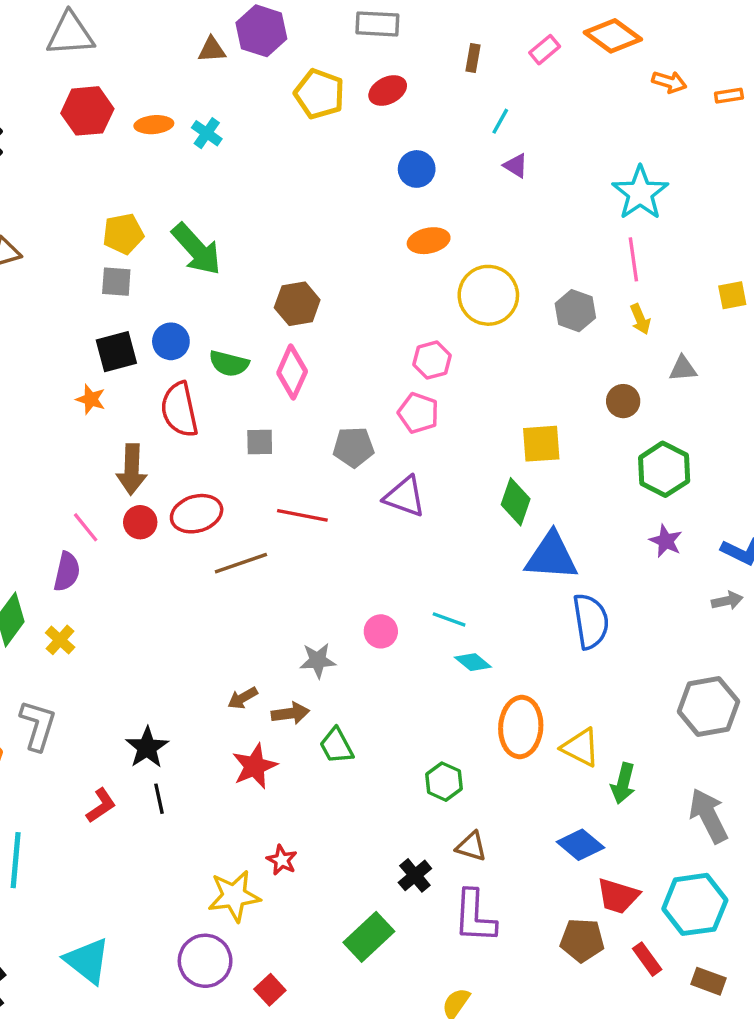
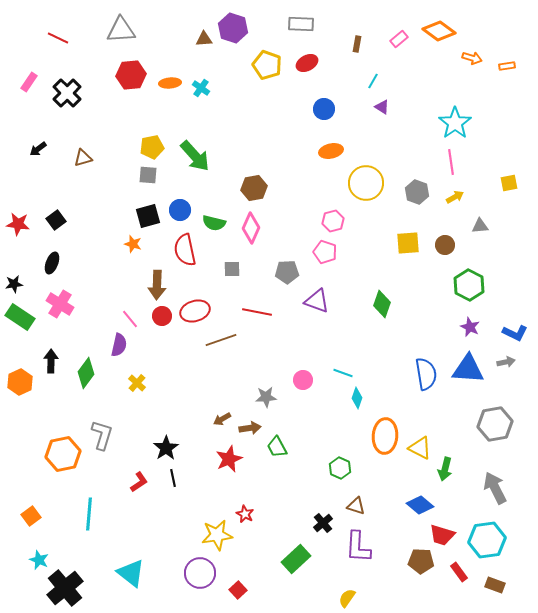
yellow arrow: (640, 319) -> (455, 197), turned -96
yellow square: (541, 444) -> (408, 243), moved
blue triangle: (551, 556) -> (468, 369), moved
yellow cross: (60, 640) -> (137, 383), moved
cyan diamond: (473, 662) -> (357, 398), turned 70

